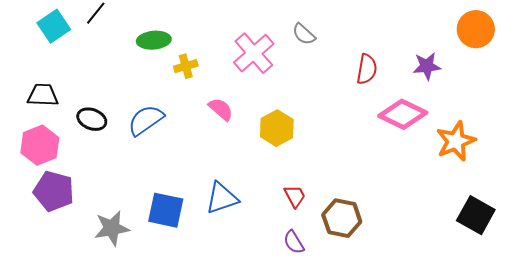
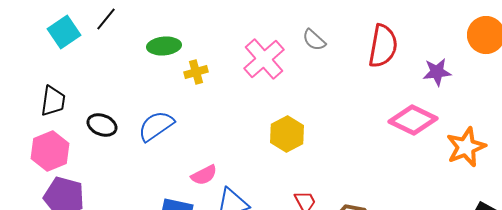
red semicircle: (367, 69) -> (383, 46), moved, size x1.4
black trapezoid: (43, 95) -> (53, 101), turned 96
pink semicircle: (221, 109) -> (204, 175), moved, turned 112

